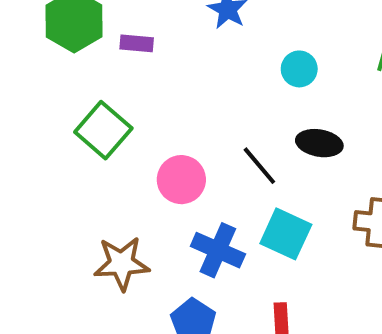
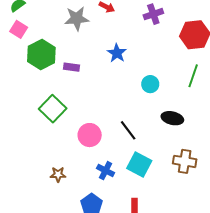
black ellipse: (319, 143) -> (172, 118), moved
blue cross: (218, 250) -> (106, 171), size x0.7
brown star: (122, 263) -> (58, 174), size x0.6

